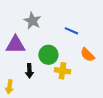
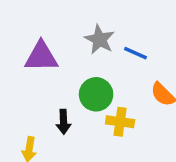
gray star: (32, 21) -> (99, 39), moved
purple triangle: (15, 45) -> (41, 57), moved

